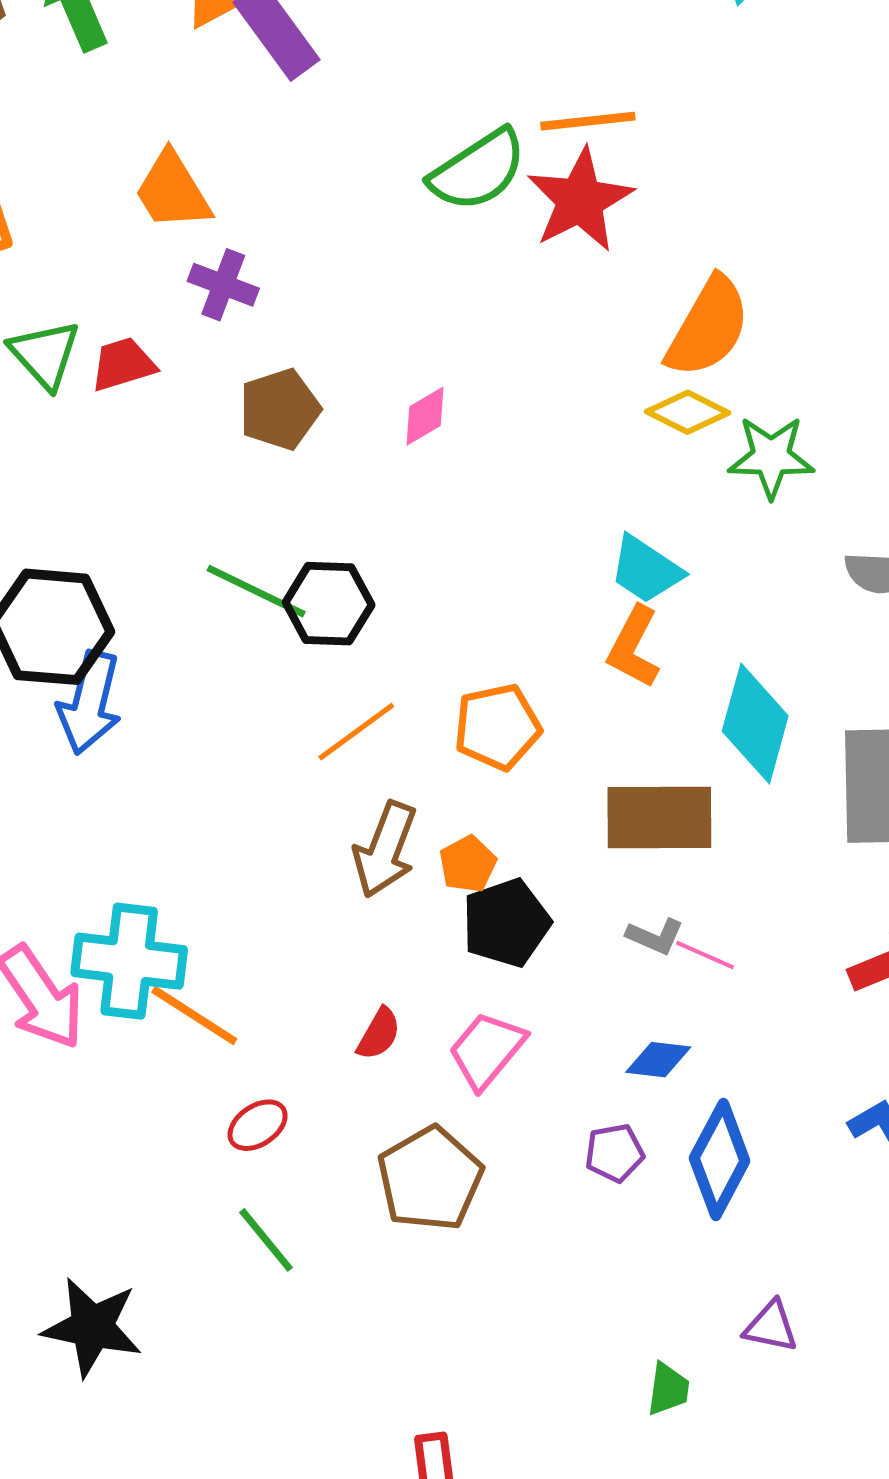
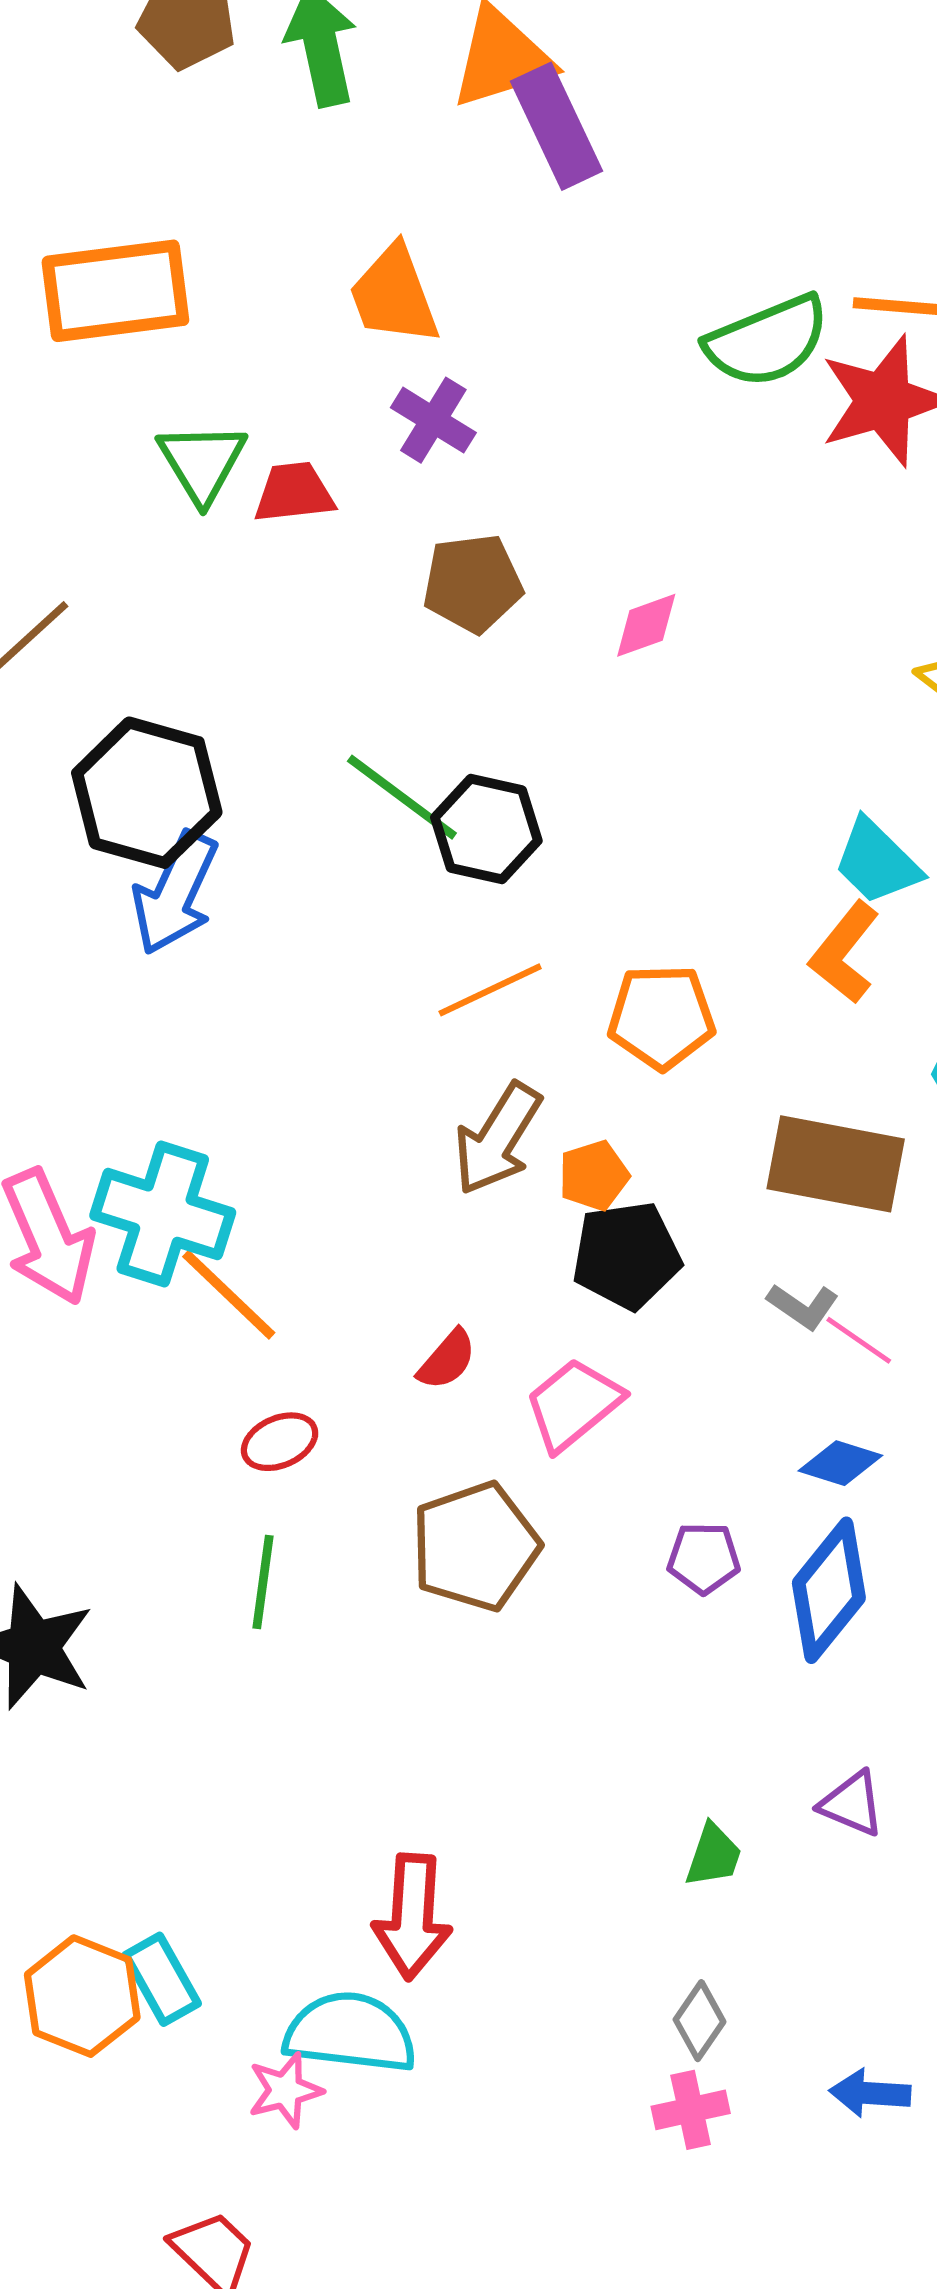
blue diamond: (658, 1060) -> (840, 1463), moved
green line: (266, 1240) -> (263, 1582), turned 36

